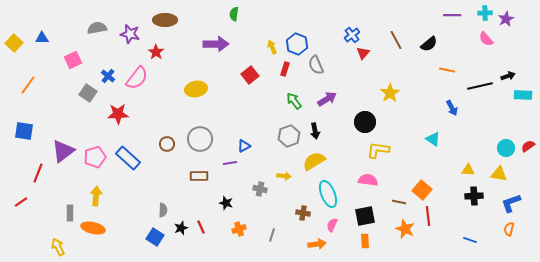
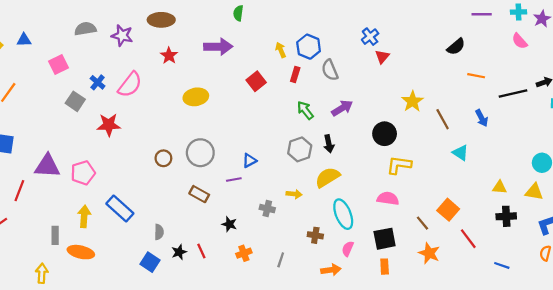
brown line: (396, 40) -> (443, 119), moved
red star: (156, 52) -> (169, 56), moved
purple triangle: (63, 151) -> (47, 166), turned 40
blue rectangle: (128, 158) -> (120, 209), moved
brown rectangle: (199, 176) -> (199, 194), turned 30
brown line: (399, 202) -> (422, 223), turned 40
red line: (428, 216) -> (468, 239), moved, turned -30
yellow arrow: (58, 247) -> (42, 273), turned 30

